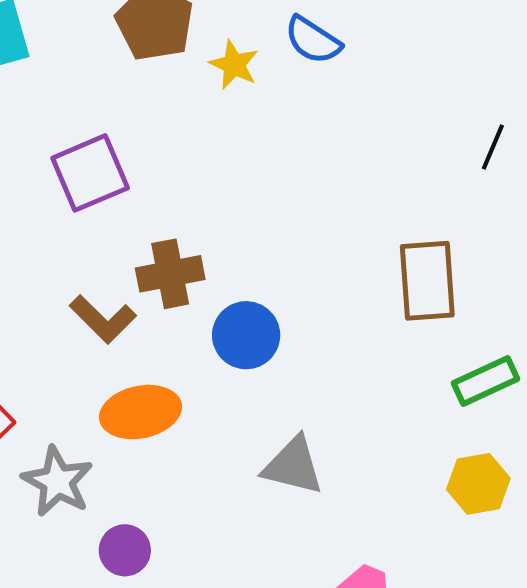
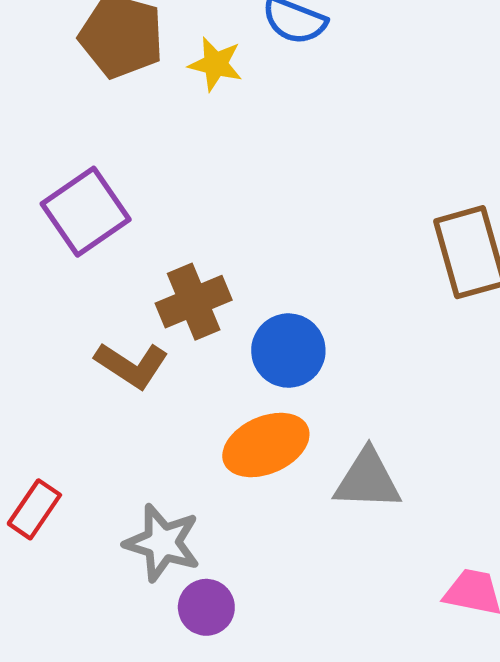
orange ellipse: (140, 412) -> (266, 445), moved
gray star: (57, 481) -> (162, 543), moved

